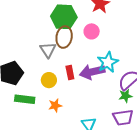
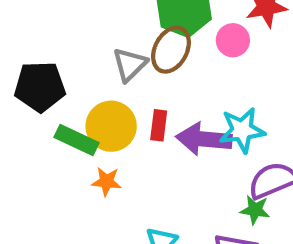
pink circle: (92, 31) -> (233, 40), moved
yellow circle: (49, 80) -> (111, 126), size x1.5
green rectangle: (25, 99) -> (77, 140), moved

